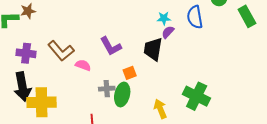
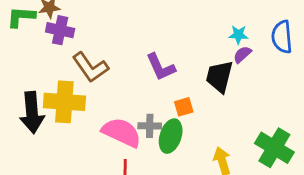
purple cross: (26, 53) -> (60, 30), moved
pink semicircle: (83, 65) -> (122, 132), moved, size x1.8
yellow cross: (42, 102) -> (64, 102), moved

